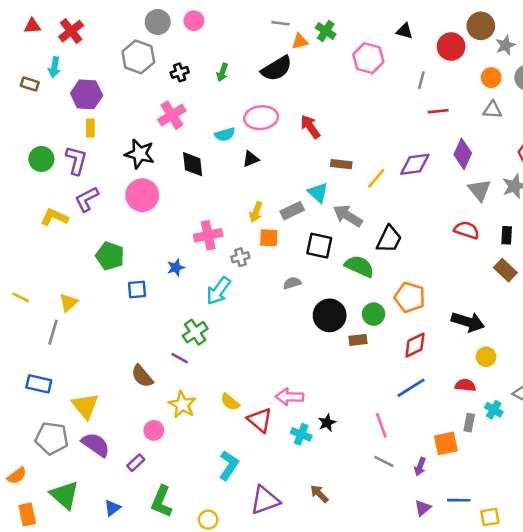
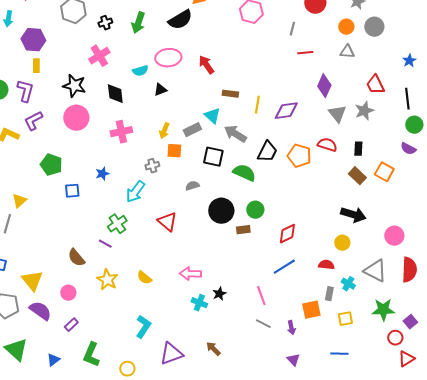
green arrow: (222, 72) -> (138, 23), size x1.5
purple diamond: (415, 164) -> (286, 111), moved
yellow line: (376, 178) -> (257, 105), turned -30
pink cross: (208, 235) -> (121, 132), moved
orange pentagon: (410, 297) -> (299, 156), moved
black arrow: (468, 322) -> (353, 215), moved
red triangle: (260, 420) -> (167, 222), moved
pink circle: (154, 430) -> (68, 293), moved
purple arrow: (420, 467) -> (291, 328), turned -32
blue line: (459, 500) -> (339, 354), moved
purple triangle: (423, 508) -> (293, 360), turned -32
yellow square: (490, 517) -> (345, 319), moved

